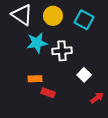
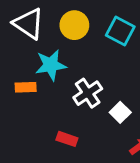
white cross: (62, 51) -> (88, 93), moved, turned -30
orange rectangle: (35, 79) -> (26, 87), moved

